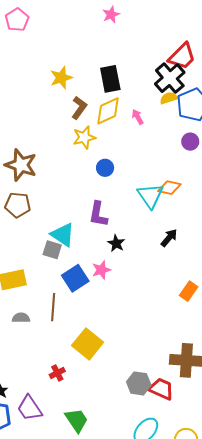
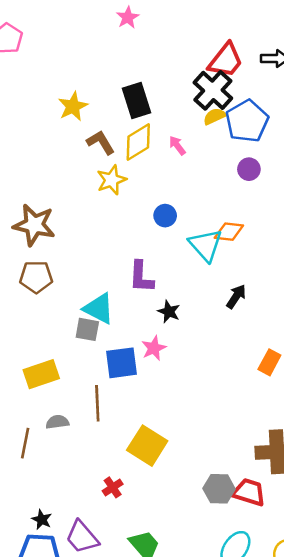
brown L-shape: (79, 108) -> (101, 142), turned -60
blue circle: (105, 168) -> (165, 216), moved
blue square: (75, 278) -> (121, 363), turned 32

